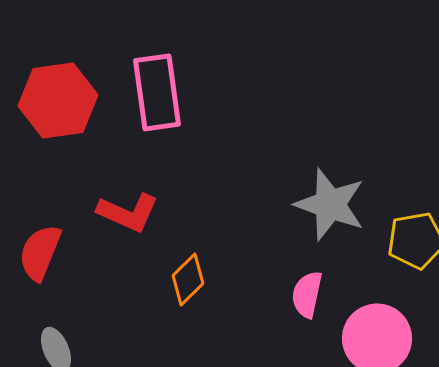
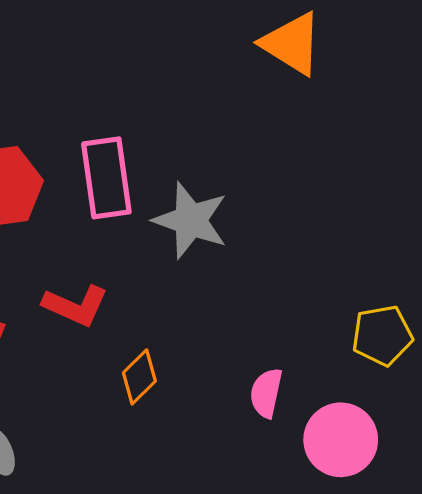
gray star: (330, 204) -> (191, 220), moved

